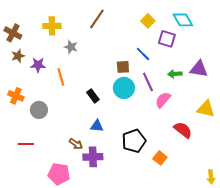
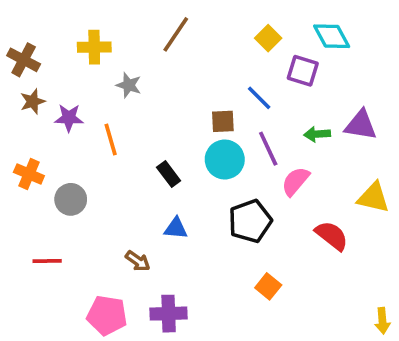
black pentagon: (134, 141) -> (250, 221), moved
purple cross: (93, 157) -> (169, 314), moved
orange square: (160, 158) -> (268, 286), moved

